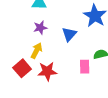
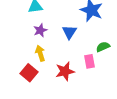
yellow arrow: (36, 51) -> (40, 53), turned -35
red star: (47, 71) -> (65, 71), moved

